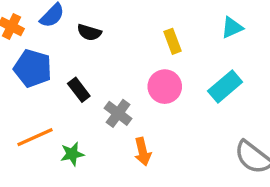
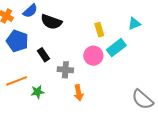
black semicircle: (89, 32) -> (51, 22), size x1.5
cyan rectangle: (225, 87) -> (116, 48), moved
gray cross: (118, 113) -> (65, 70), turned -35

